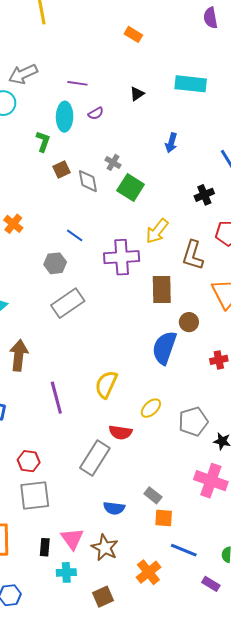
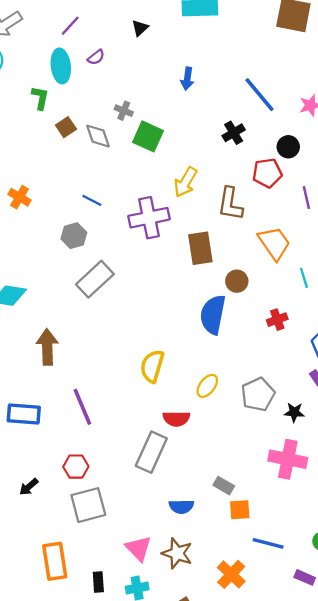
purple line: (77, 83) -> (70, 26), turned -48
purple line: (56, 398) -> (82, 407), moved
black rectangle: (45, 547) -> (98, 582), moved

